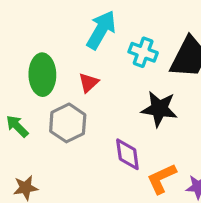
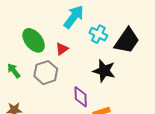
green ellipse: (42, 75) -> (34, 40), turned -45

